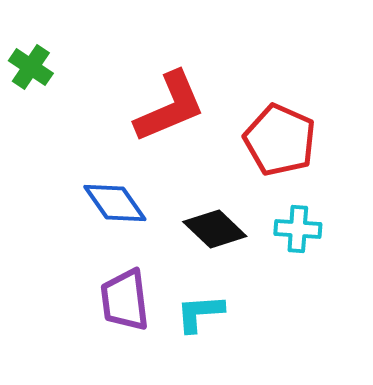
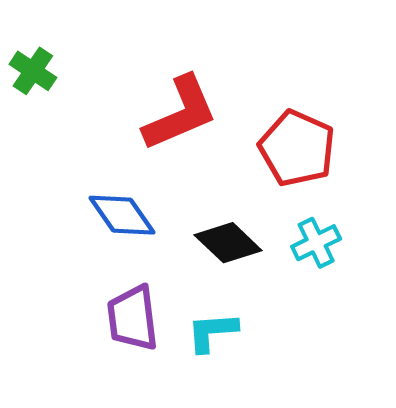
cyan cross: (298, 229) -> (316, 243), turned -30

